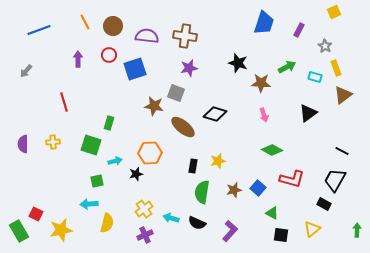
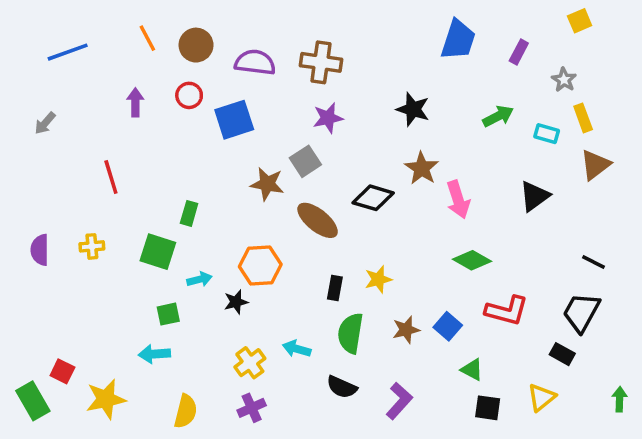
brown star: (261, 83) -> (422, 168), moved, turned 30
gray square: (176, 93) -> (305, 161), turned 36
pink arrow: (264, 115) -> (458, 200), size x1.5
cyan arrow: (171, 218) -> (297, 349), moved
yellow semicircle: (107, 223) -> (186, 411), moved

